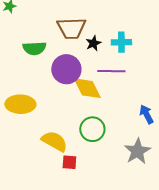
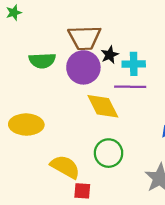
cyan cross: (121, 42) -> (134, 64), moved
purple circle: (66, 69) -> (83, 67), moved

